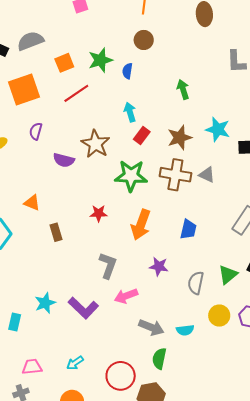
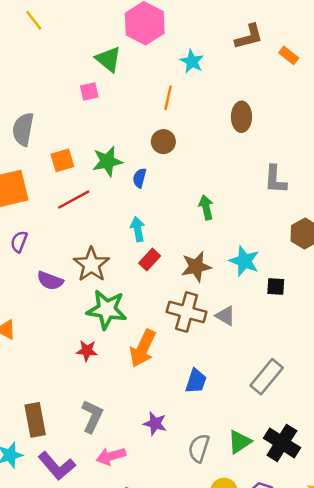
gray semicircle: (30, 41) -> (23, 129), turned -64
green star: (131, 176) -> (107, 310), moved
orange arrow: (141, 225) -> (143, 348), moved
brown rectangle: (56, 232) -> (35, 420), moved, size x1.5

